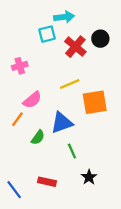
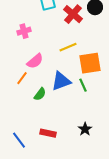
green line: (72, 151) -> (83, 85), moved

